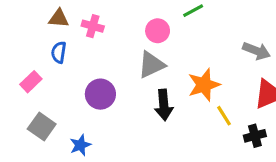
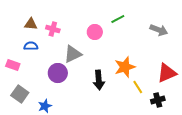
gray arrow: (256, 51) -> (159, 30), moved
blue semicircle: (59, 52) -> (31, 46), turned 80
gray triangle: (151, 65) -> (73, 54), moved
pink rectangle: (31, 82) -> (13, 65), turned 64

